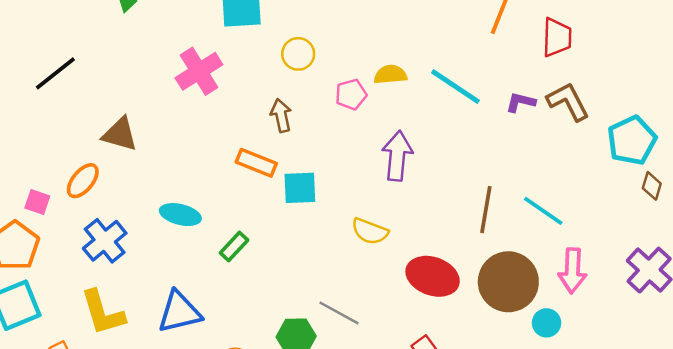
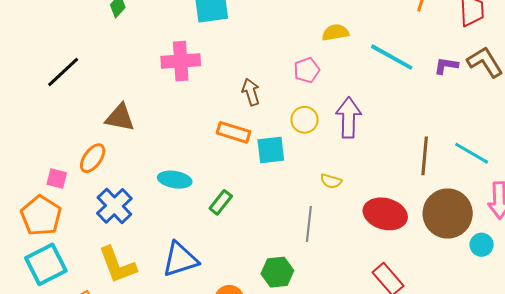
yellow circle: (298, 54) -> (305, 120), moved
pink cross: (199, 71) -> (181, 61), turned 33
yellow semicircle: (390, 75) -> (335, 33), moved
yellow semicircle: (370, 231) -> (331, 181), size x0.7
gray line: (339, 313) -> (309, 224), moved, turned 72

